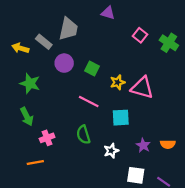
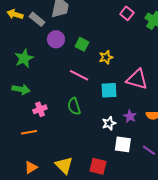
yellow arrow: (20, 48) -> (15, 14), moved
green star: (30, 83) -> (24, 58), turned 30
pink triangle: (142, 88) -> (137, 79), moved
green arrow: (27, 117) -> (21, 89), turned -54
white star: (111, 151) -> (109, 123), moved

